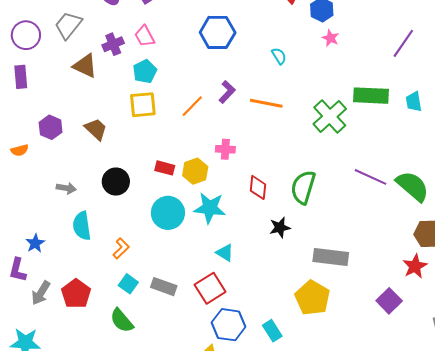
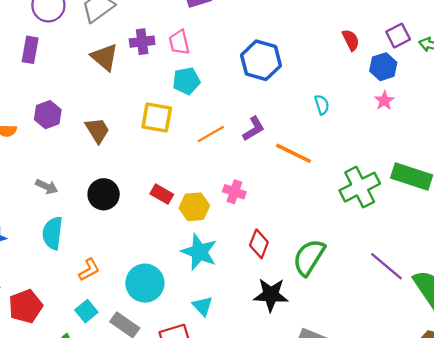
cyan pentagon: (145, 71) -> (186, 81), moved
cyan circle: (168, 213) -> (145, 283), moved
black star: (280, 228) -> (271, 295), size x1.4

